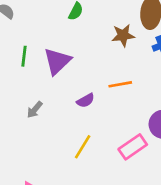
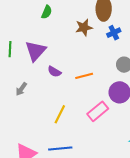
orange line: (120, 84) -> (84, 76), moved
purple semicircle: (86, 101) -> (54, 72), moved, turned 64

